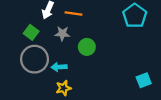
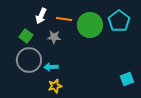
green circle: (87, 47) -> (90, 25), moved, size x1.6

